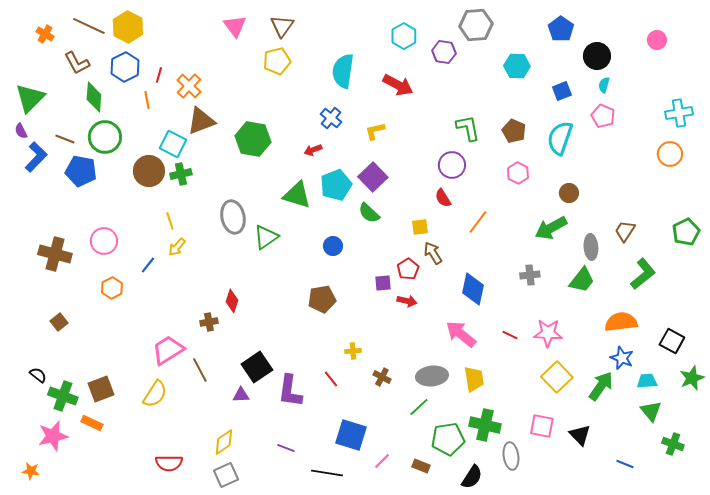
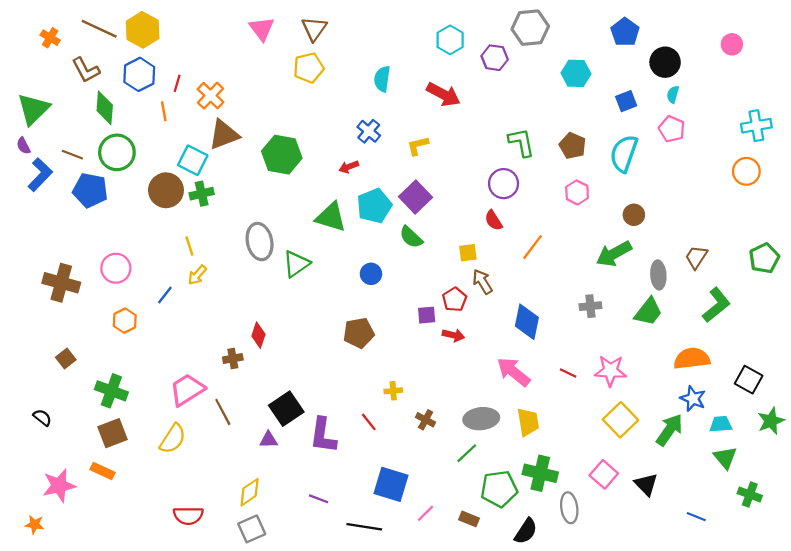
cyan semicircle: (343, 71) -> (382, 79), size x0.7
green cross: (63, 396) -> (111, 391), moved
pink square: (542, 426) -> (604, 474), turned 30

